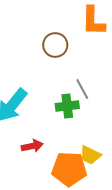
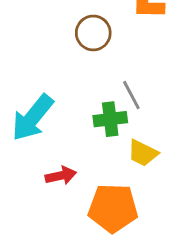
yellow trapezoid: (90, 155) -> (143, 153), moved

